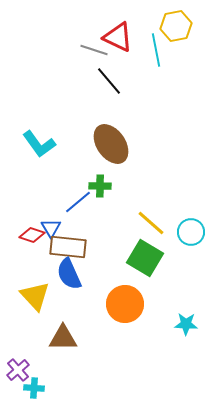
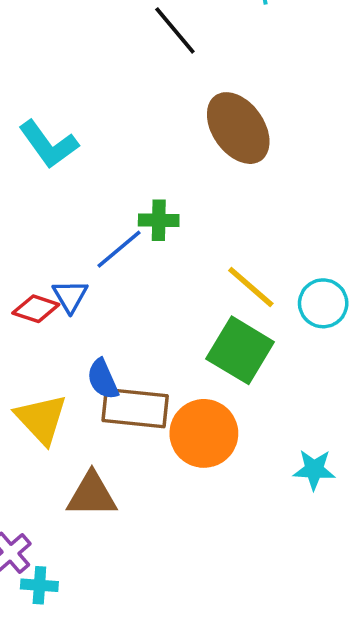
brown ellipse: (111, 144) -> (238, 128), moved
brown rectangle: (68, 247) -> (135, 408), moved
blue semicircle: (69, 274) -> (103, 379), size x0.7

